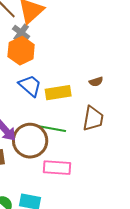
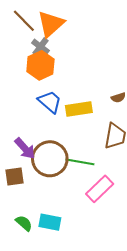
green line: (52, 129) -> (80, 162), moved
pink rectangle: (57, 168) -> (100, 189), moved, turned -48

